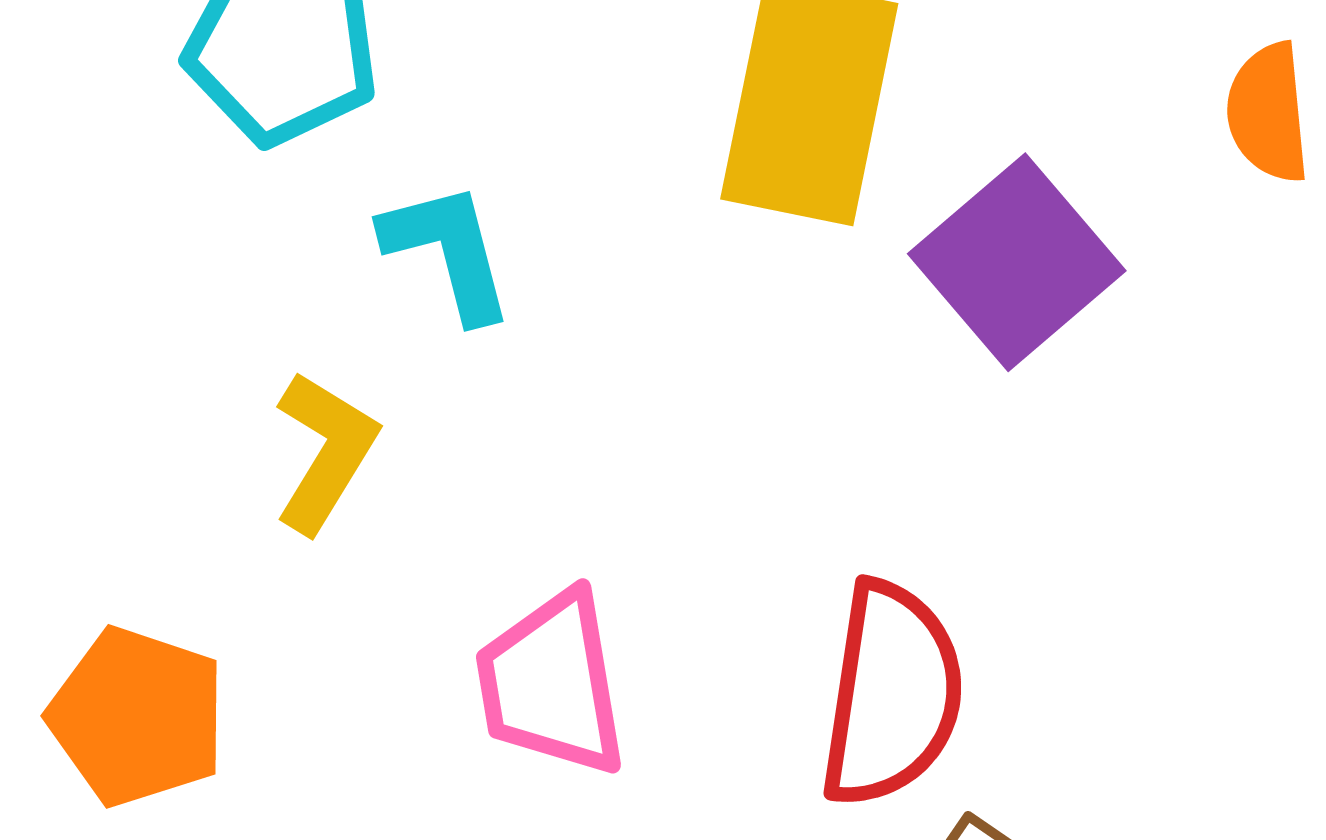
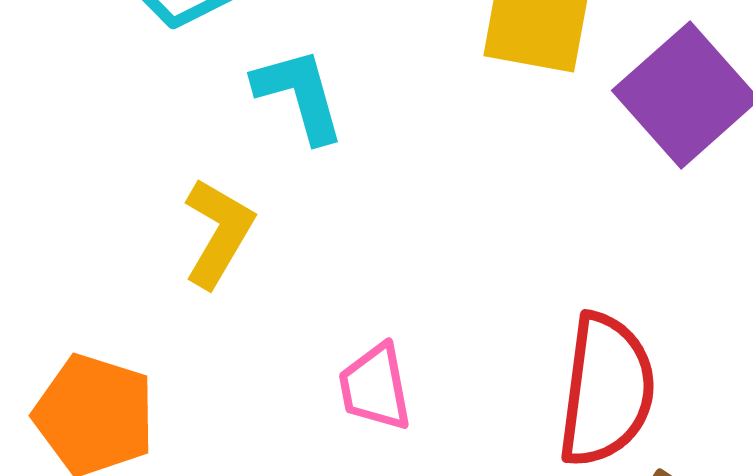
pink trapezoid: (551, 684) -> (375, 387), size x0.7

